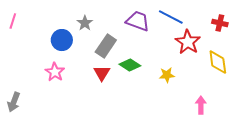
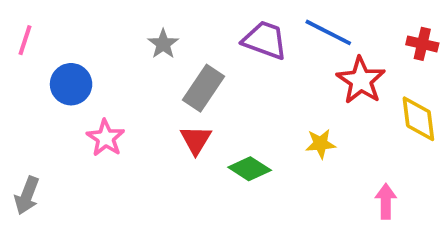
blue circle: (62, 40) -> (71, 84), moved
green diamond: (130, 65) -> (250, 169), moved

